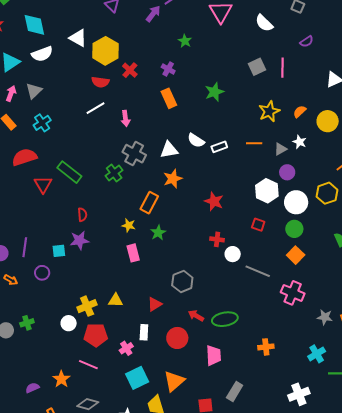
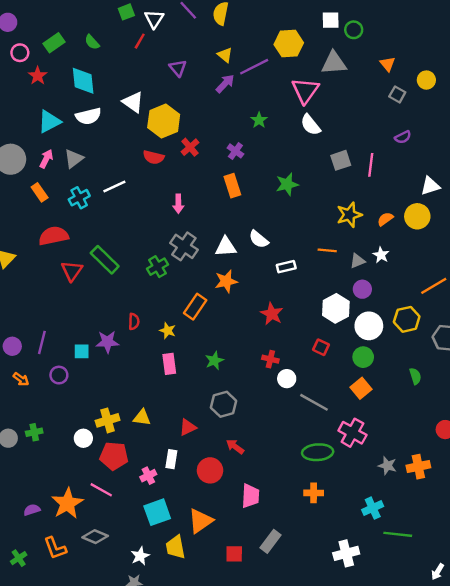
white semicircle: (264, 23) -> (310, 125), moved
white line: (95, 108) -> (114, 186), moved
yellow circle: (328, 121) -> (417, 216), moved
white rectangle: (219, 147) -> (286, 267), moved
red semicircle: (82, 215) -> (134, 321), moved
green star: (158, 233) -> (214, 361), moved
green ellipse: (225, 319) -> (318, 452), moved
orange star: (61, 379) -> (67, 503), size x1.5

